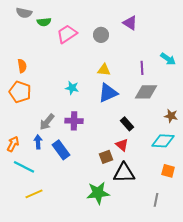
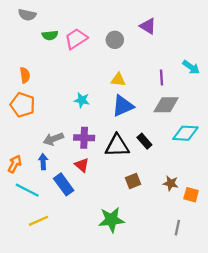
green semicircle: (44, 22) -> (50, 35), moved
brown star: (171, 116) -> (171, 183), moved
gray arrow: (47, 122) -> (53, 139), turned 30
cyan diamond: (163, 141) -> (185, 133), moved
red triangle: (122, 145) -> (82, 165), moved
blue rectangle: (61, 150) -> (64, 184), moved
brown square: (106, 157) -> (133, 181), moved
black triangle: (124, 173) -> (117, 146), moved

